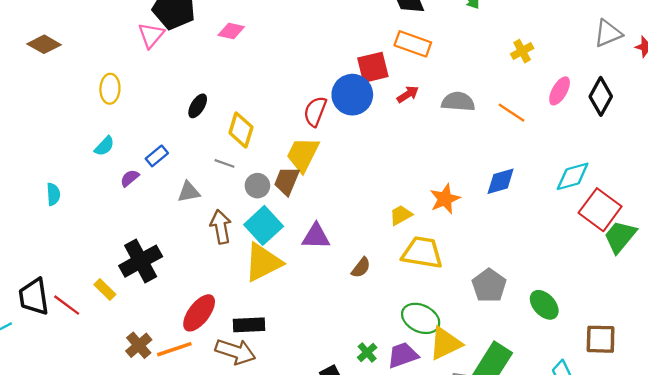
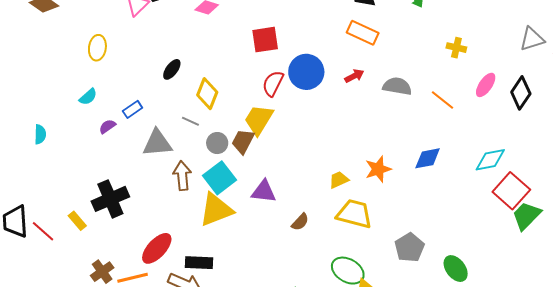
yellow cross: (522, 51) -> (456, 48), turned 36
red square: (373, 67) -> (265, 40), moved
gray triangle: (189, 192) -> (157, 143), size x1.5

